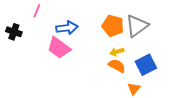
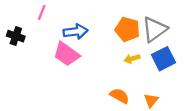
blue square: (146, 65) -> (163, 59), moved
orange semicircle: (117, 66) -> (120, 96), moved

